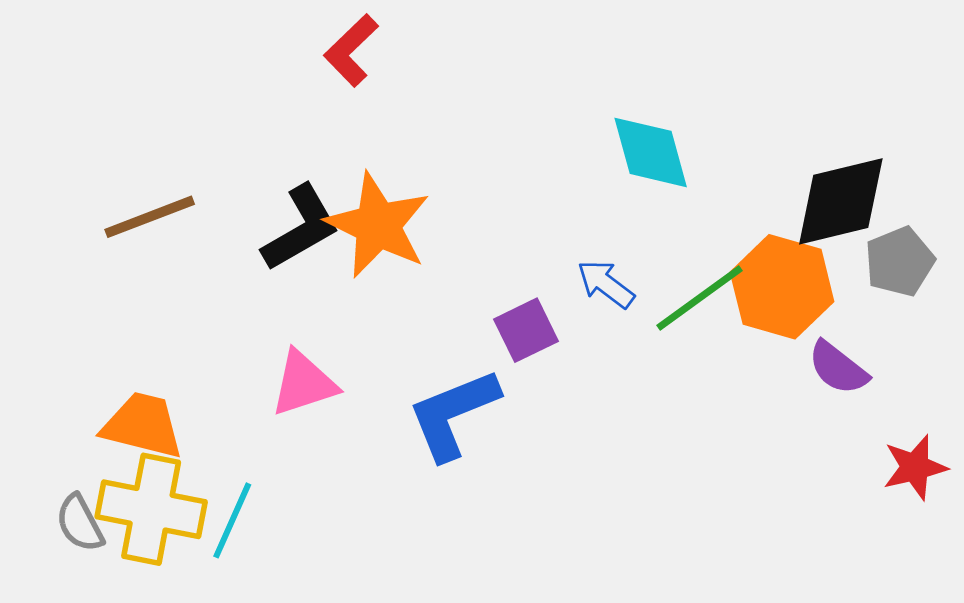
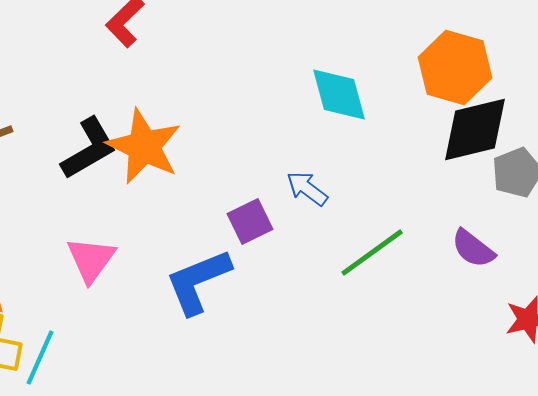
orange hexagon: (782, 287) -> (455, 68), moved
green line: (700, 298) -> (372, 252), moved
pink triangle: (304, 383) -> (91, 260), turned -36

